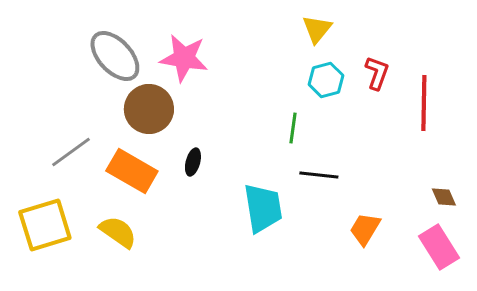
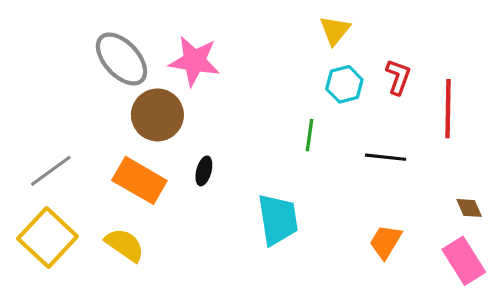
gray line: (71, 152) -> (51, 171), moved
black line: (319, 175) -> (386, 157), moved
yellow square: (45, 225) -> (48, 237), turned -30

